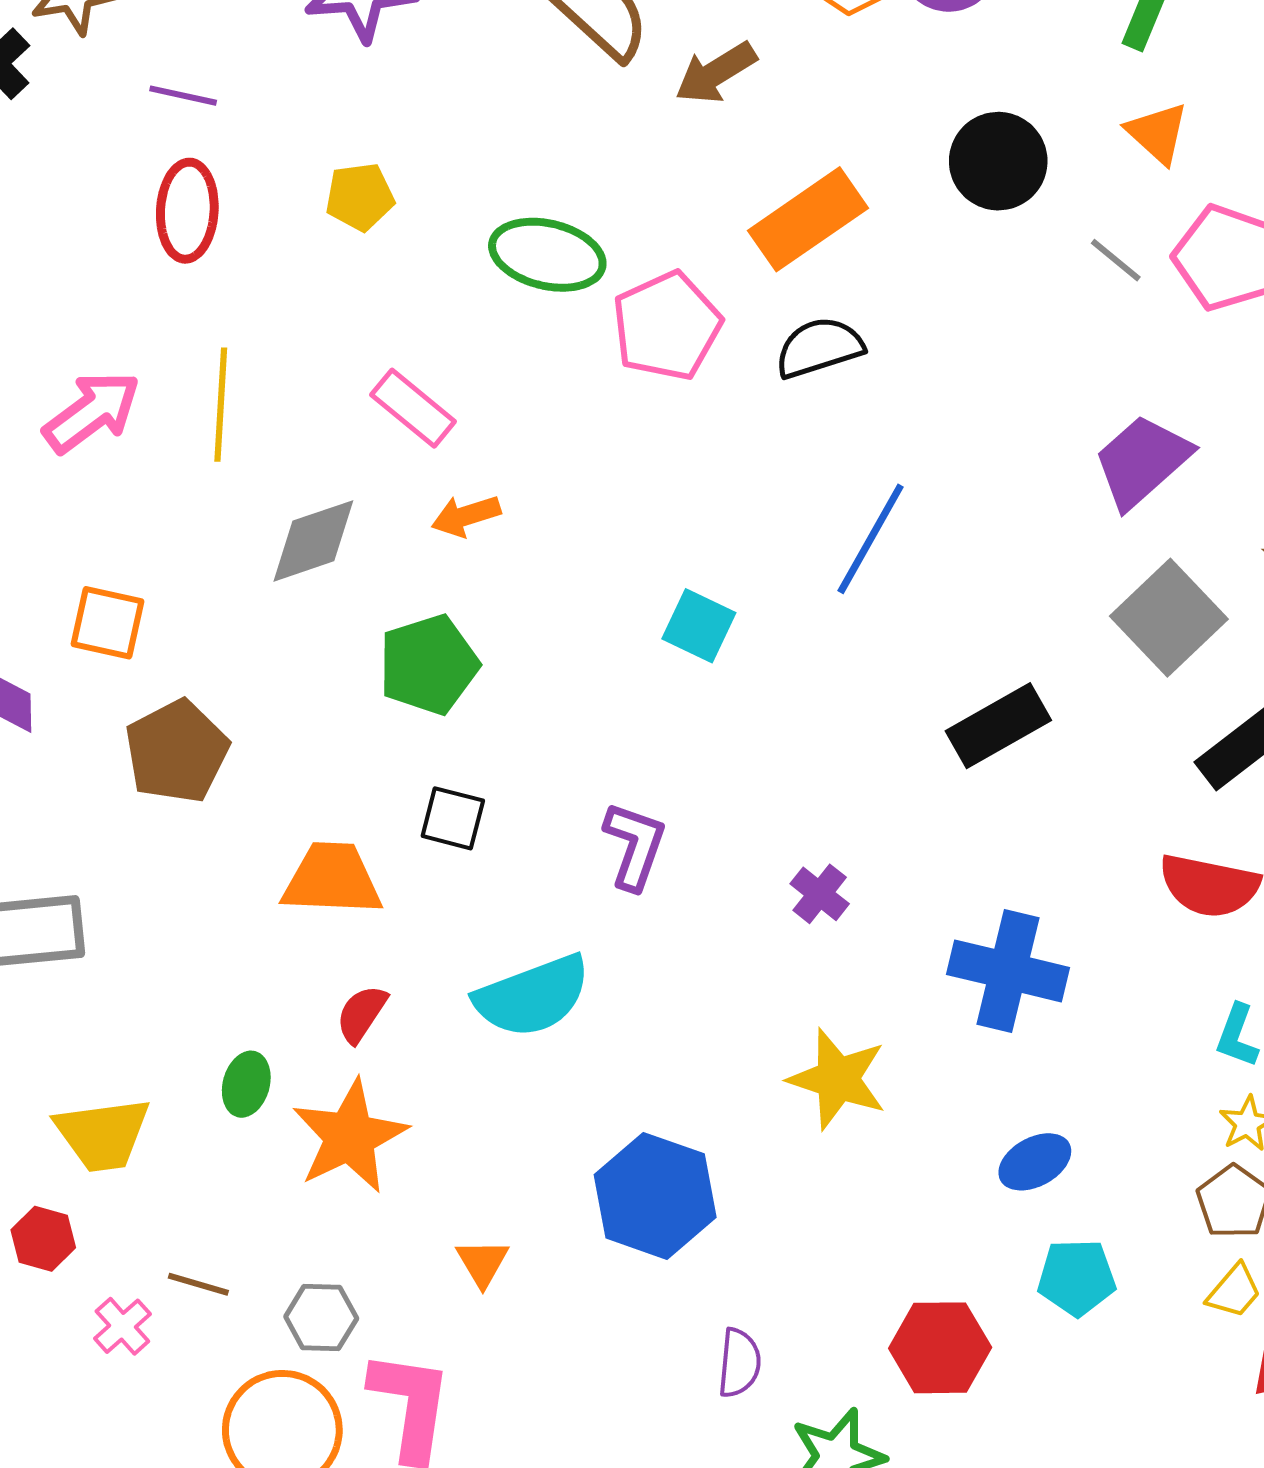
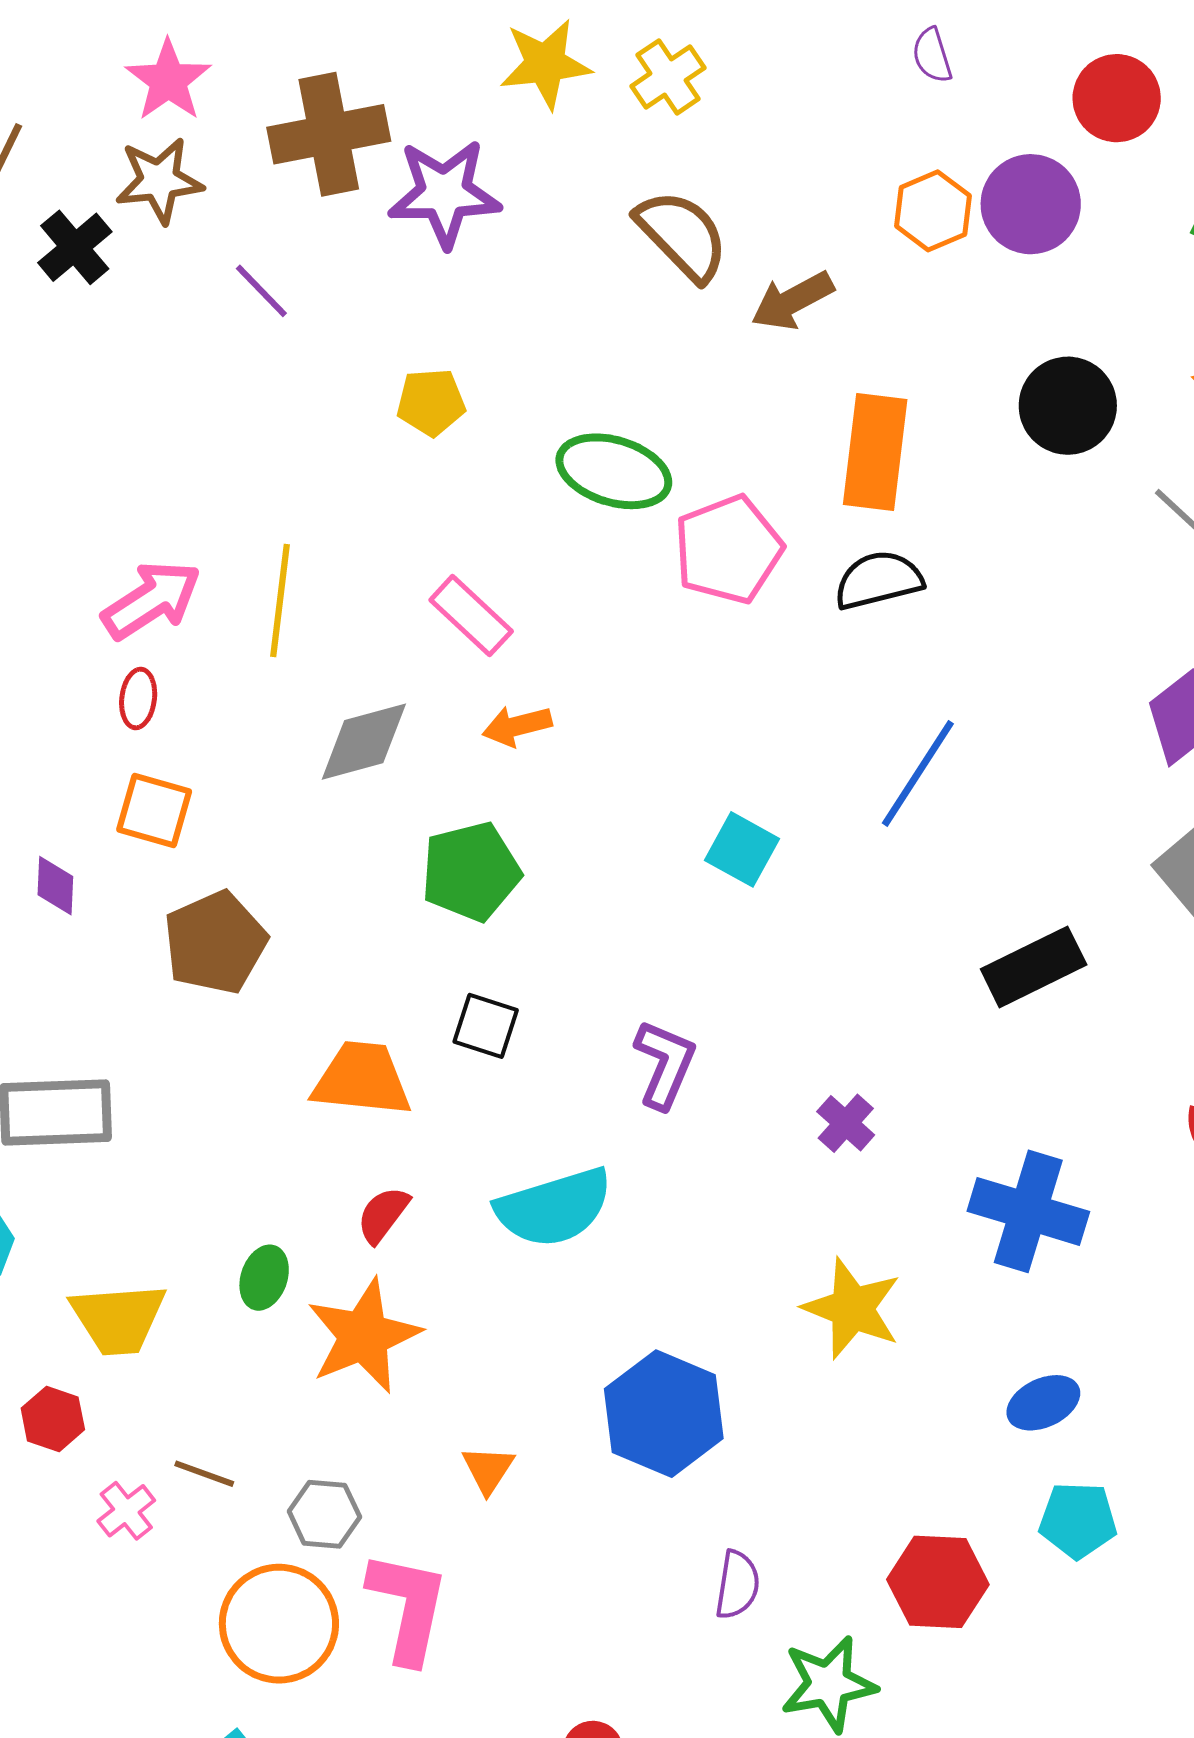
purple line: (183, 96) -> (261, 291), turned 30
red ellipse: (187, 211) -> (138, 698), moved, size x0.6
orange rectangle: (808, 219) -> (875, 452), turned -52

